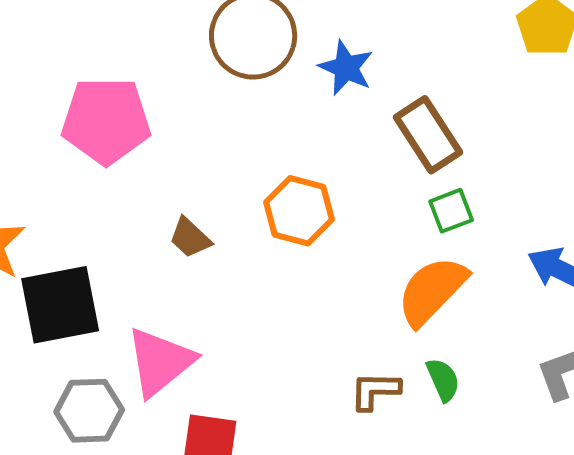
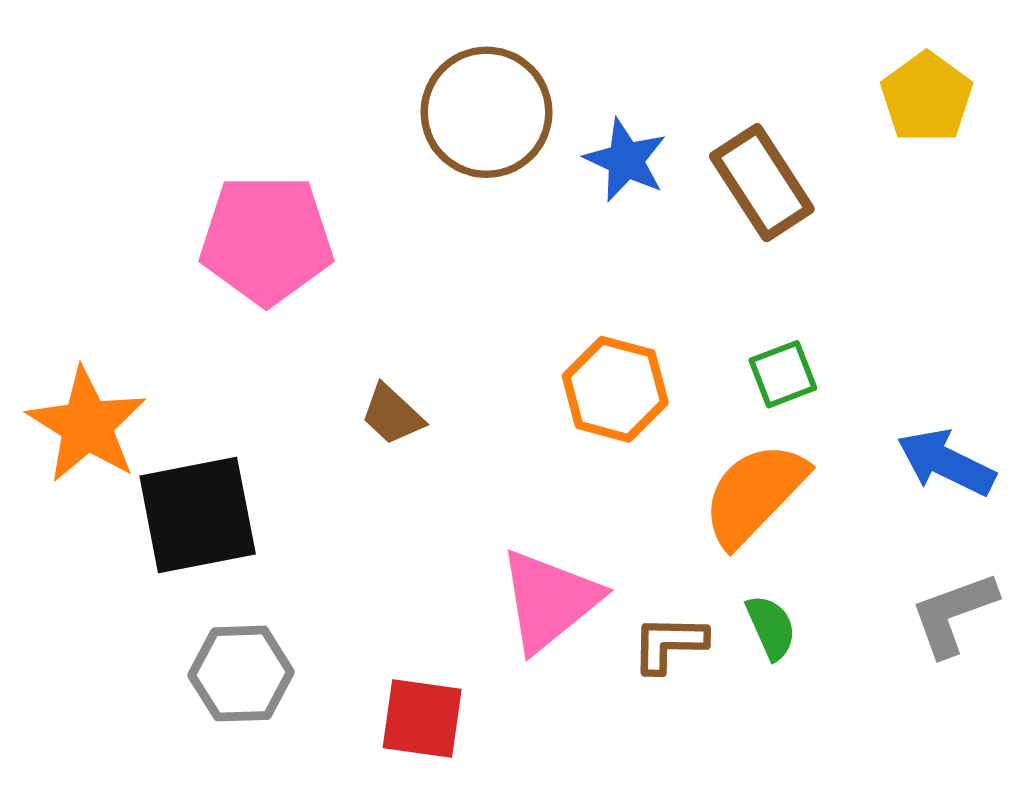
brown rectangle: (428, 135) -> (762, 183), moved
orange hexagon: (299, 211) -> (615, 389), moved
pink triangle: (160, 362) -> (549, 600), moved

